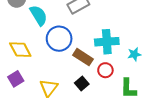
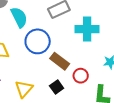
cyan cross: (107, 42) -> (87, 29), moved

